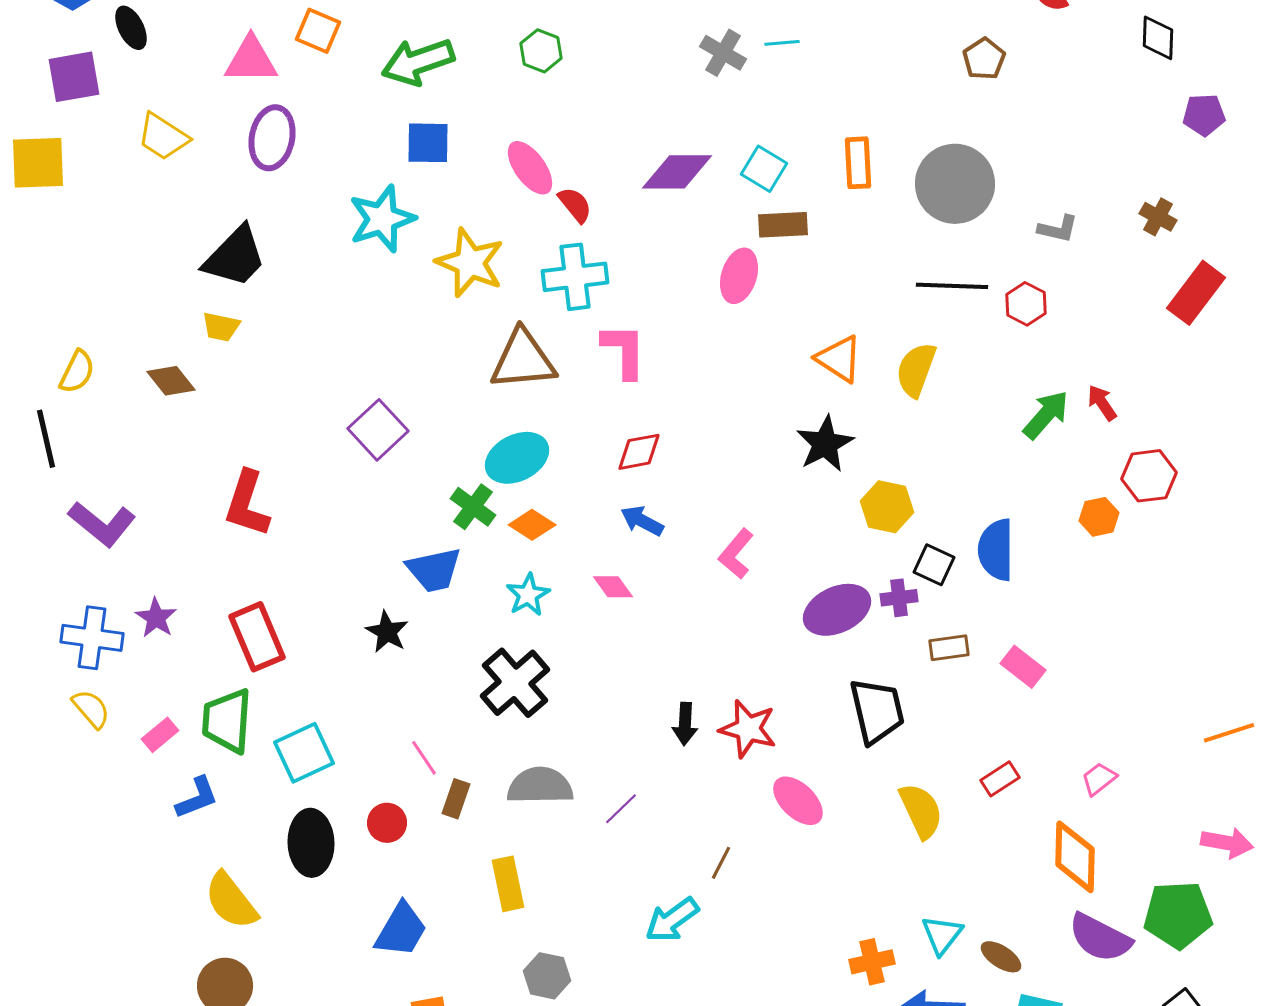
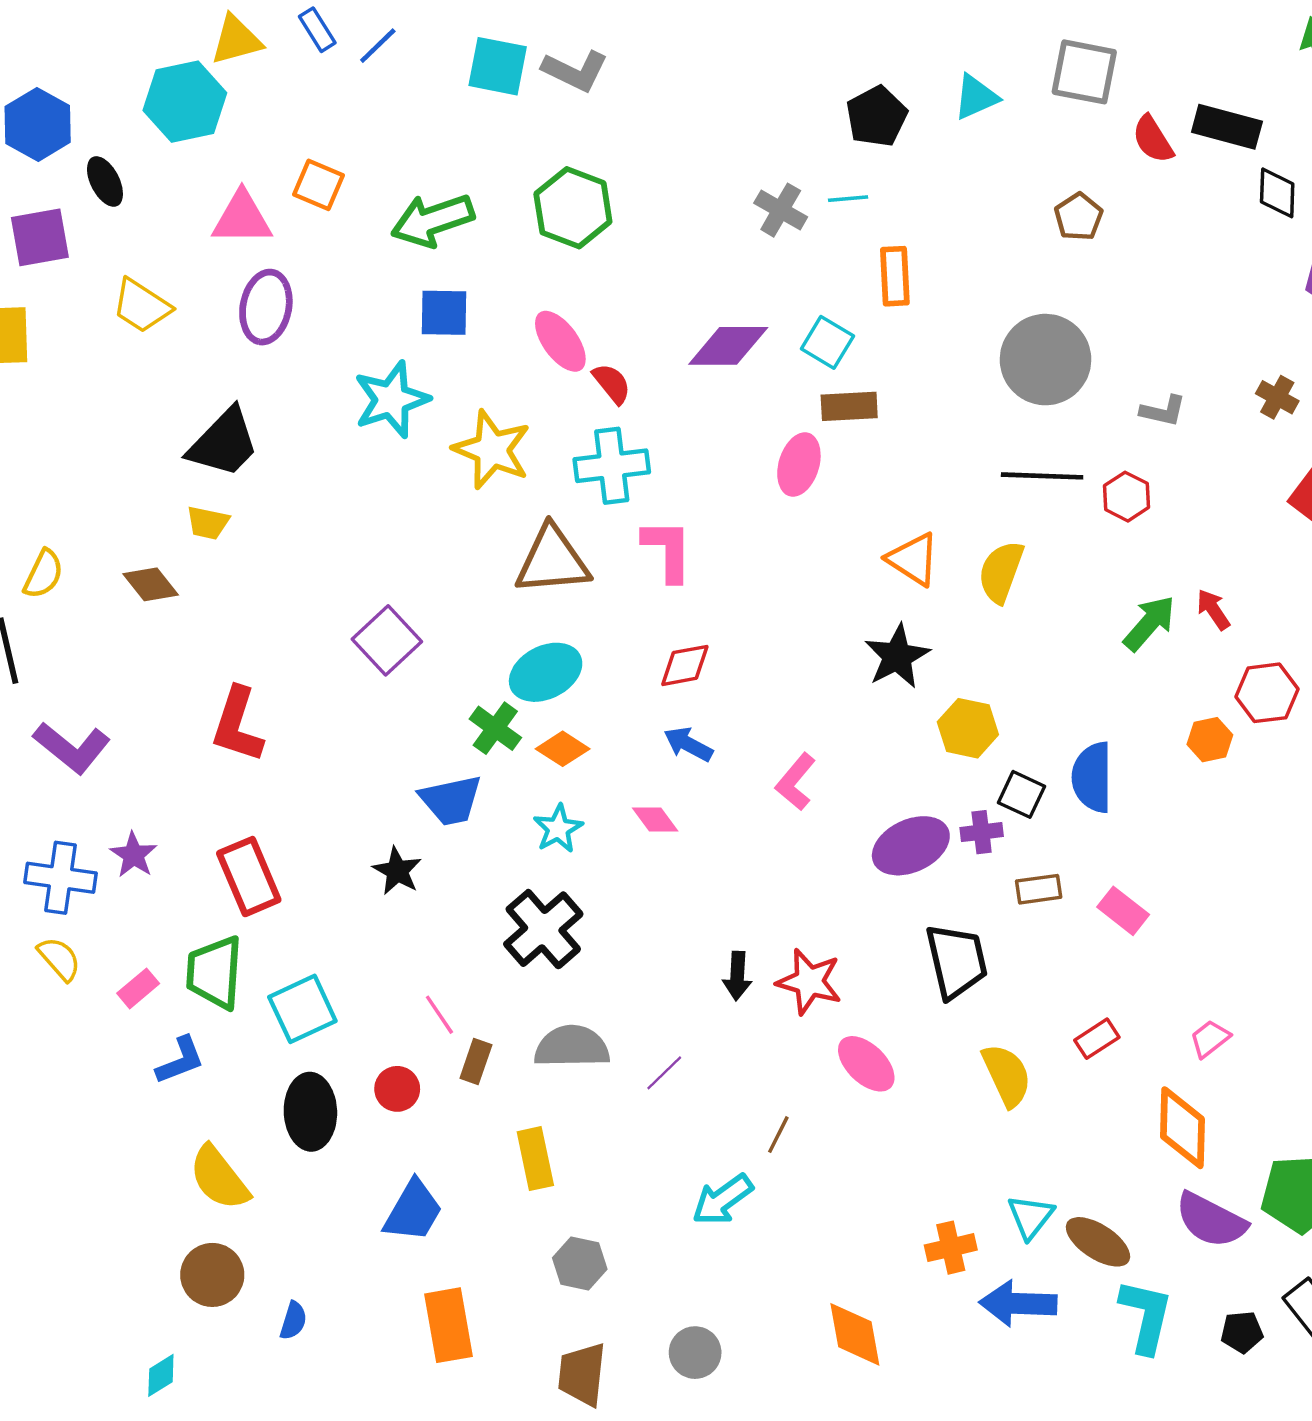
green hexagon: (541, 51) -> (573, 208), size x1.6
orange rectangle: (858, 163) -> (895, 276), moved
brown ellipse: (1001, 957) -> (1098, 1242), size x1.4

